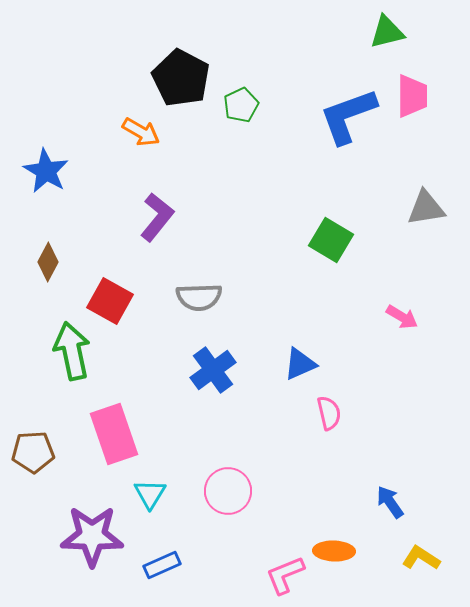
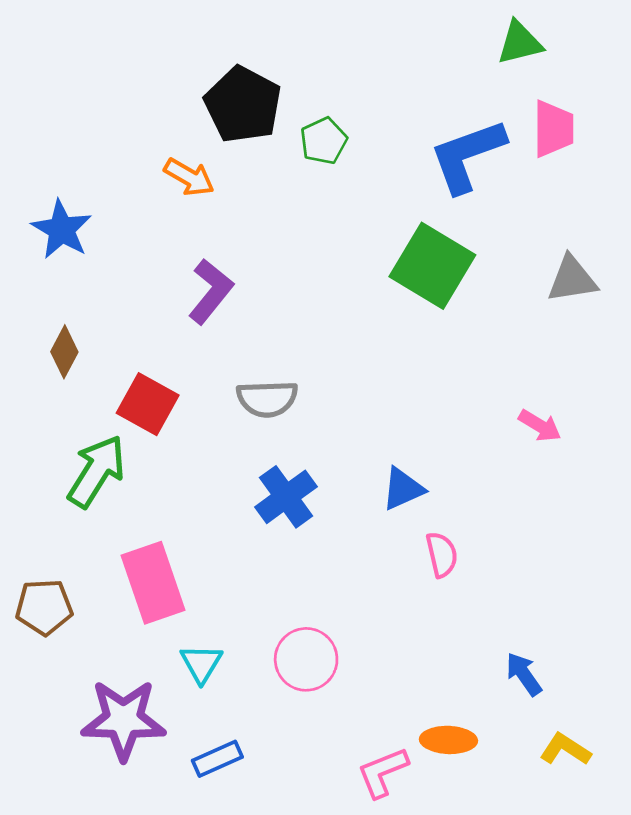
green square: (331, 240) -> (432, 266), moved, size x1.4
green arrow: (72, 351) -> (97, 471), turned 44

